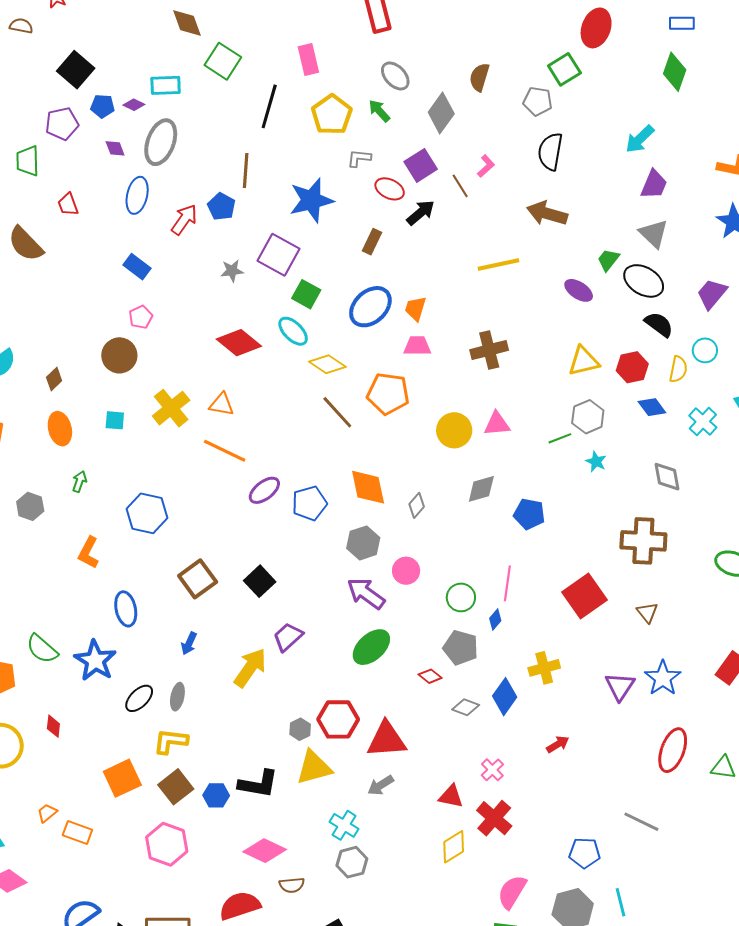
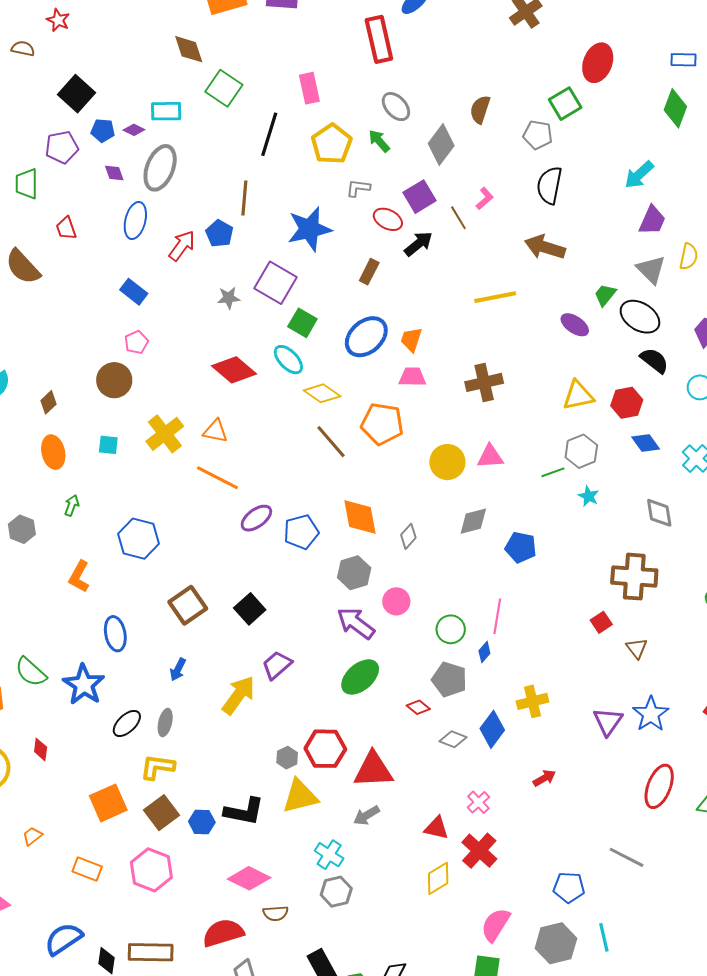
yellow semicircle: (678, 369) -> (689, 257), moved
red square: (585, 596) -> (601, 622), moved, size x0.5
orange rectangle: (77, 833) -> (87, 869), moved

